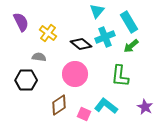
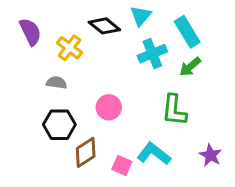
black diamond: (81, 44) -> (104, 26), moved
pink circle: (75, 74) -> (109, 107), size x0.7
black hexagon: (26, 80) -> (59, 125), moved

